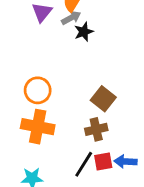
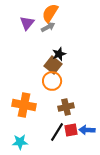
black star: (84, 32) -> (59, 54), moved
orange circle: (38, 90) -> (52, 81), moved
brown square: (103, 99) -> (53, 65), moved

